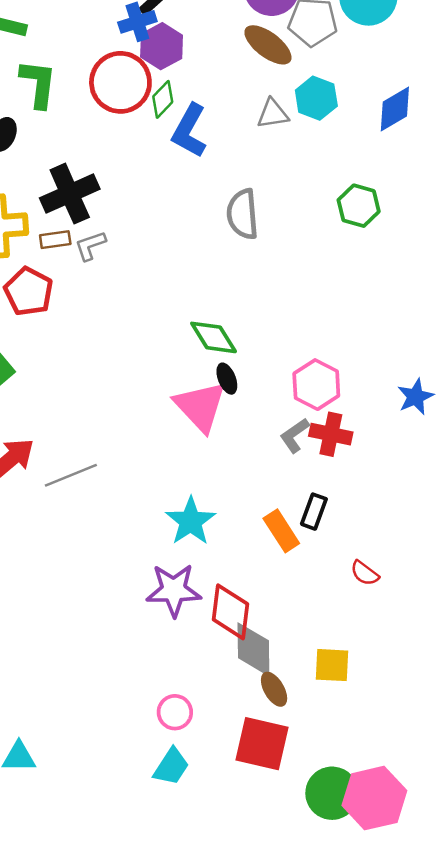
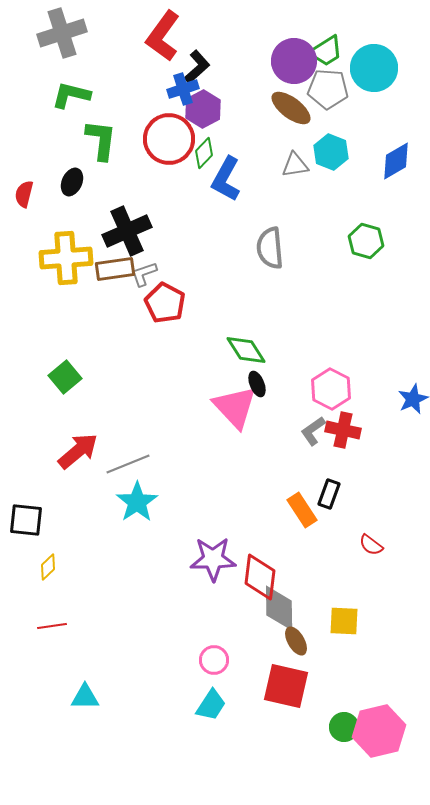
brown rectangle: (55, 240) -> (115, 269), size x1.5
red pentagon: (29, 292) -> (165, 303), moved
cyan star: (191, 521) -> (137, 502), moved
green circle: (332, 793) -> (344, 727), size x0.7

